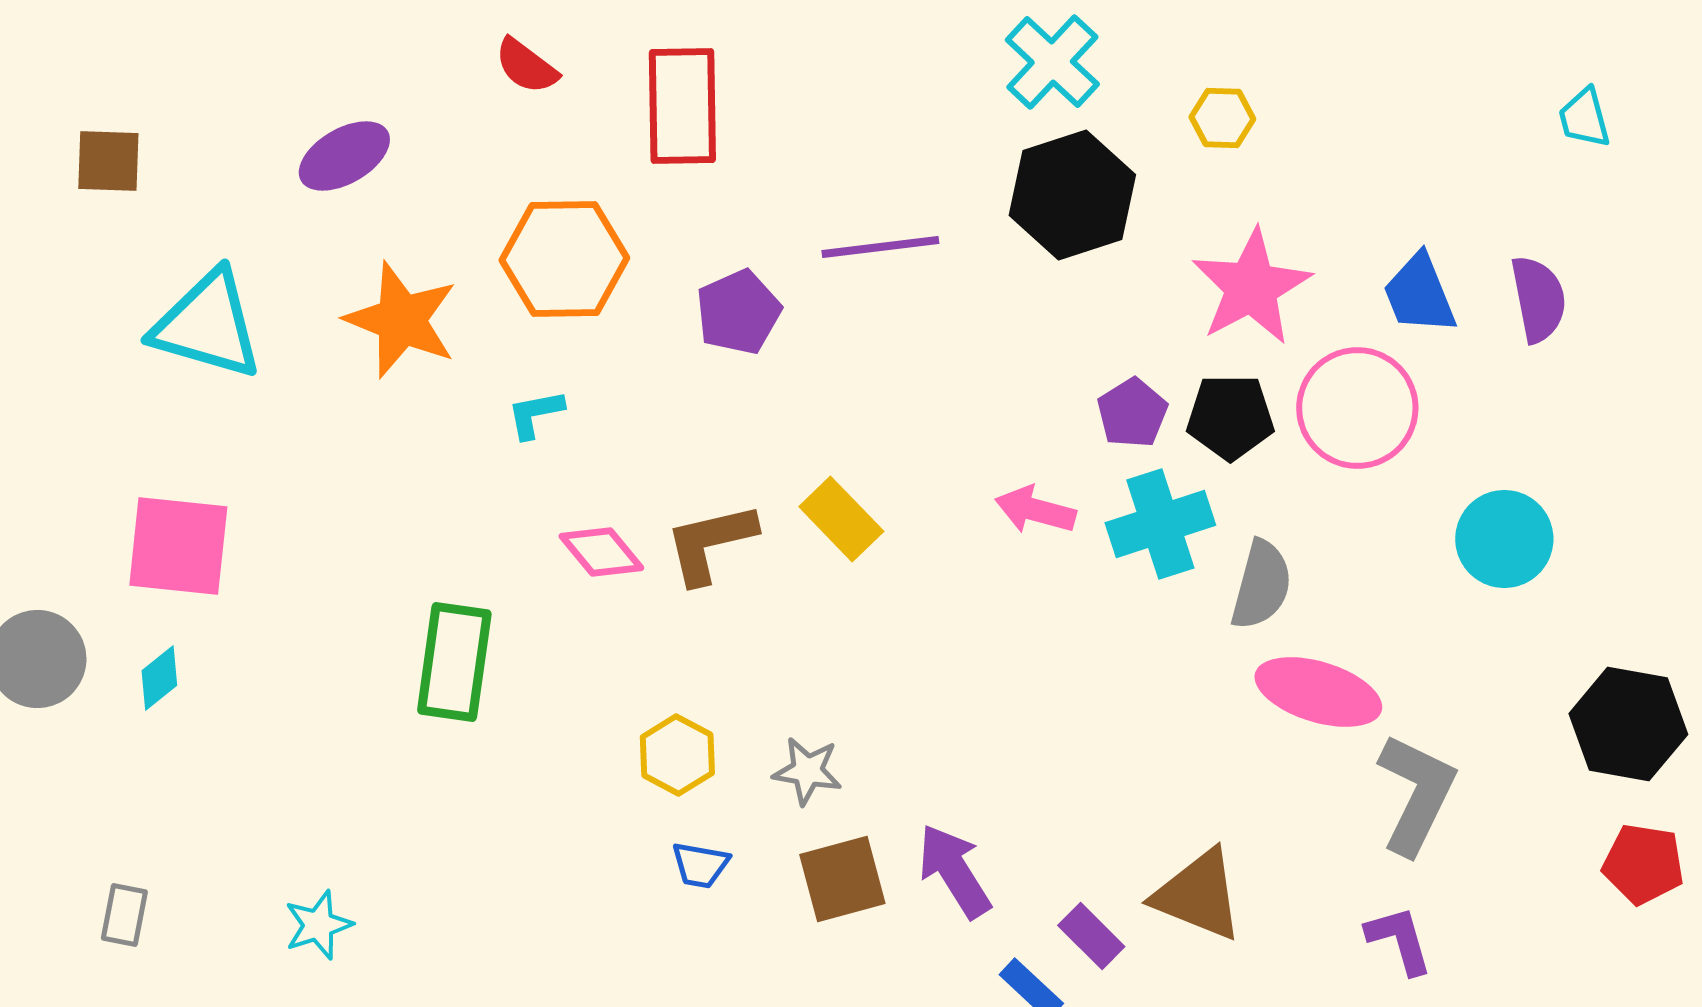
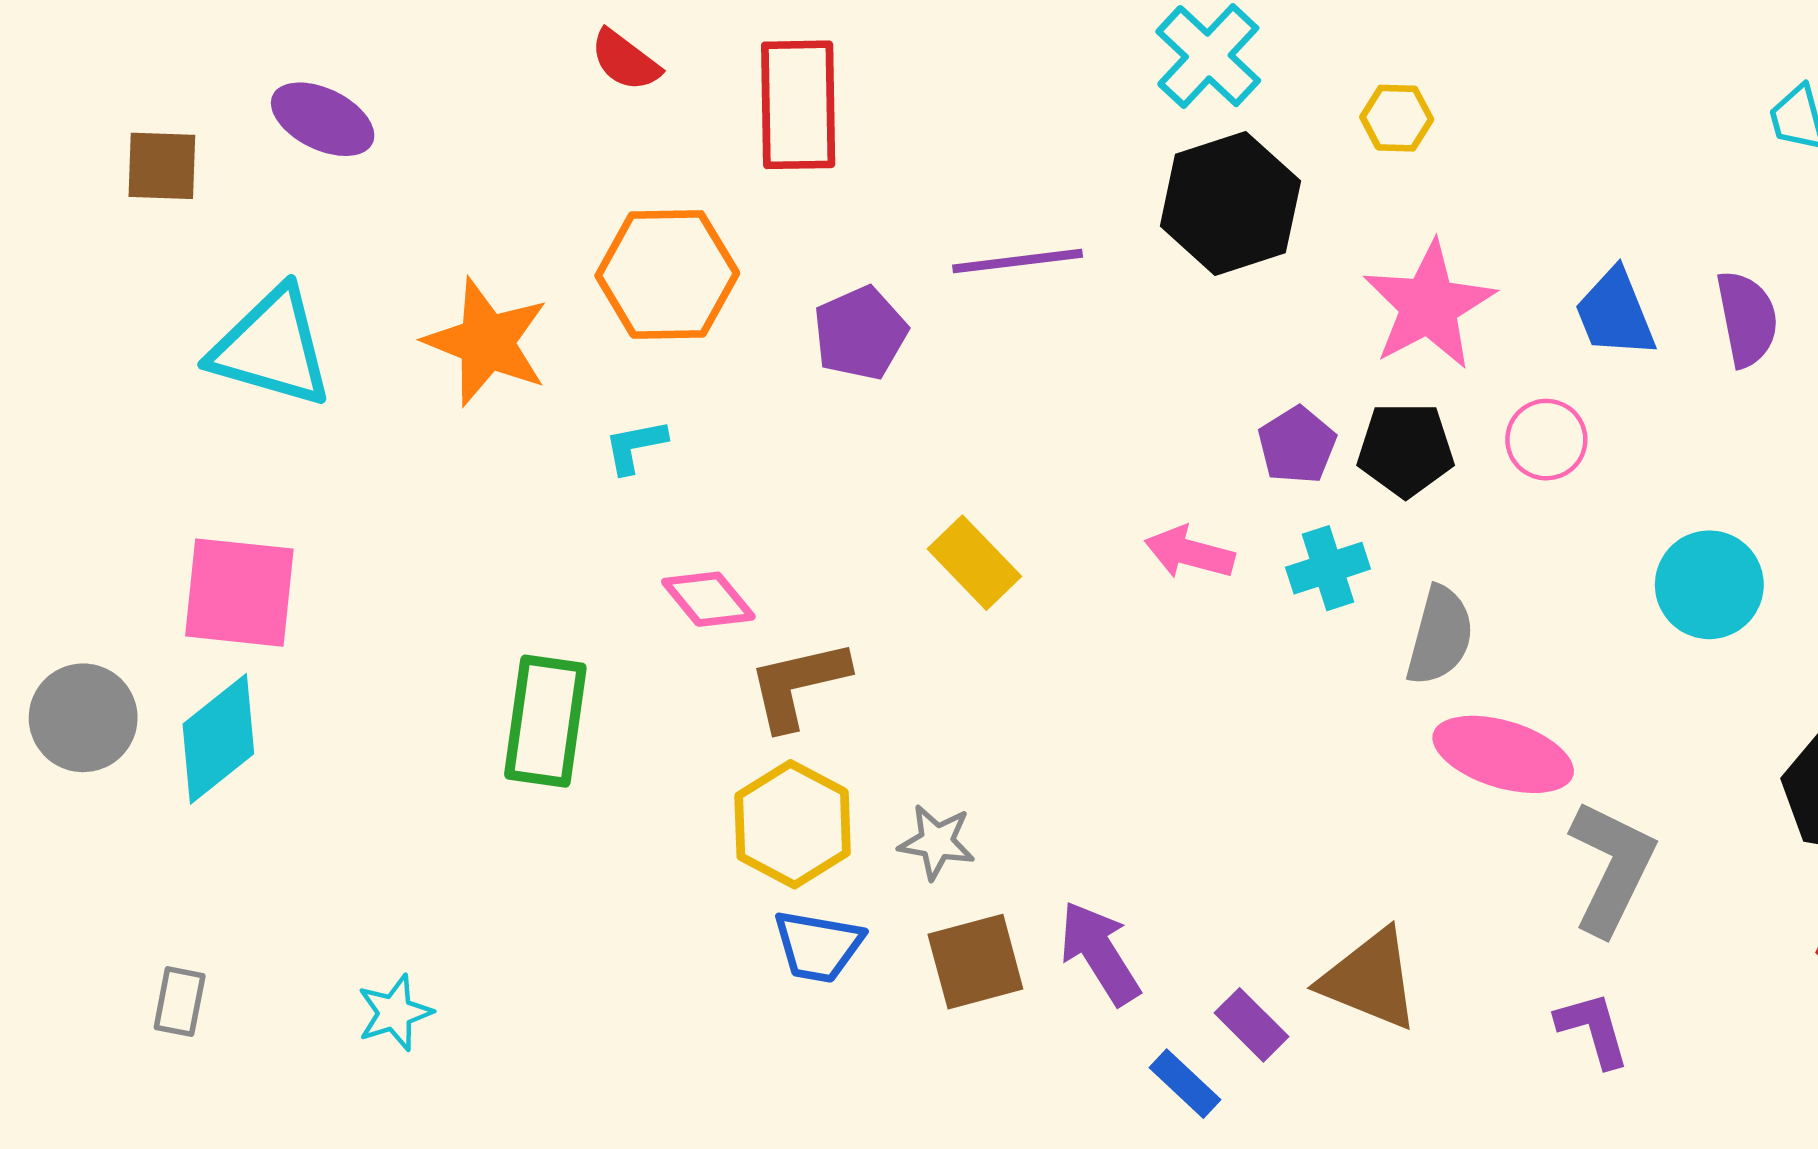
purple ellipse: (344, 156) -> (323, 119), moved, turned 56
pink circle: (1357, 408) -> (1546, 440), size x0.6
cyan cross: (1160, 524) -> (1328, 568), size x0.7
brown L-shape: (710, 543) -> (798, 685), moved
cyan diamond: (159, 678) -> (218, 739), size x1.8
yellow hexagon: (677, 755) -> (793, 824), size x1.4
blue trapezoid: (700, 865) -> (818, 946), size x1.4

